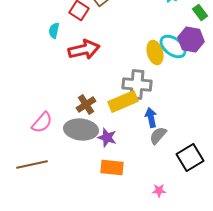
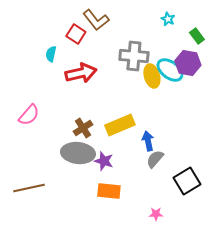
gray cross: (137, 85) -> (134, 56), moved
pink semicircle: (42, 123) -> (29, 115), moved

